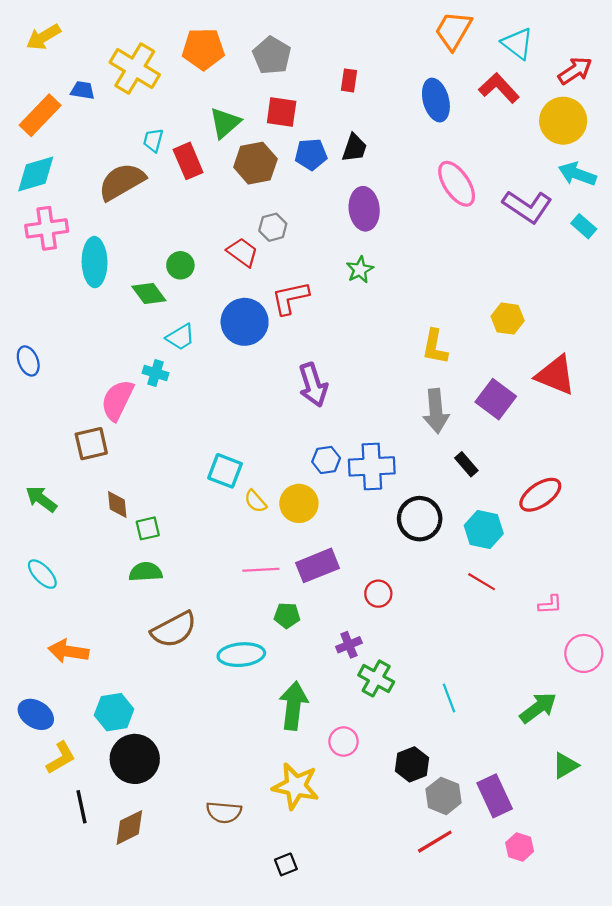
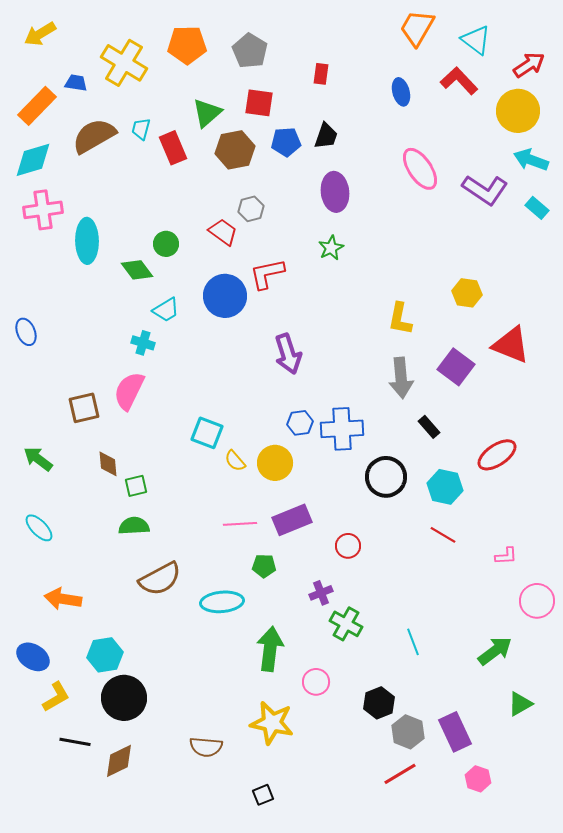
blue ellipse: (436, 100) -> (401, 92), size x0.7
brown semicircle: (122, 182) -> (94, 136), moved
pink semicircle: (117, 400) -> (129, 391), moved
black line: (81, 807) -> (75, 742), turned -68

